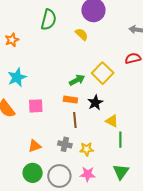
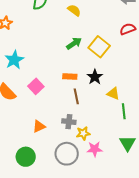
green arrow: (77, 80) -> (74, 43), moved
pink square: (36, 106) -> (36, 86), turned -35
yellow star: (87, 149) -> (83, 133), moved
green circle: (33, 173) -> (26, 157), moved

